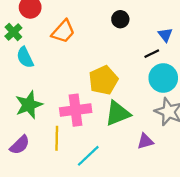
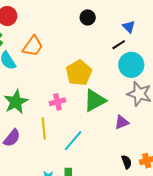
orange trapezoid: (63, 31) -> (33, 46), moved
pink cross: (76, 110) -> (57, 102), size x0.6

